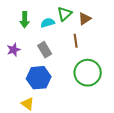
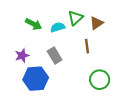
green arrow: (25, 20) -> (34, 24), turned -63
green circle: (88, 73) -> (100, 80), size x0.7
blue hexagon: (39, 78) -> (36, 79), moved

